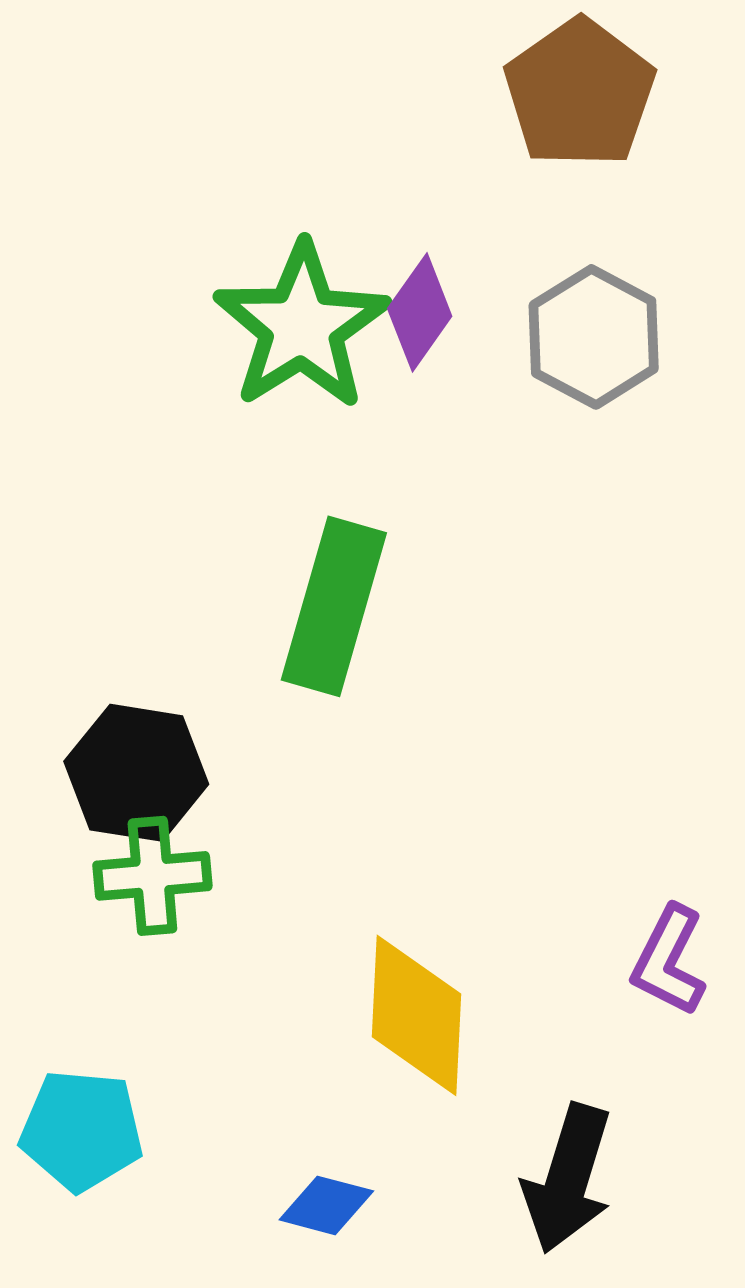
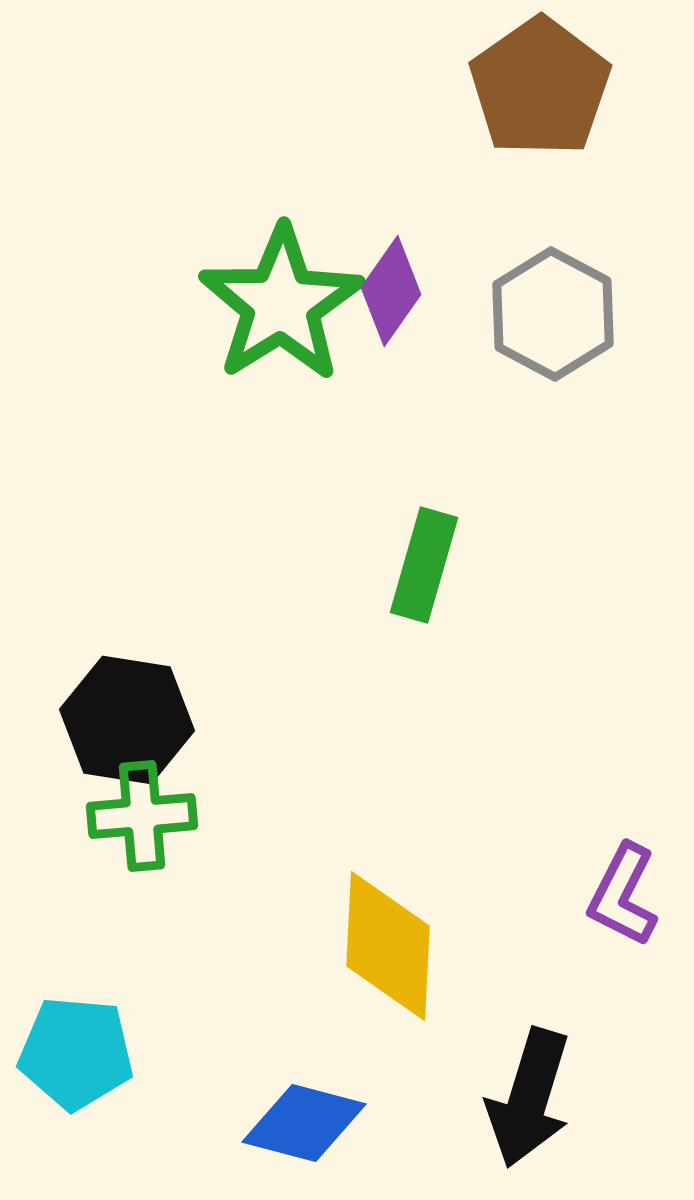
green rectangle: (334, 606) -> (424, 565), moved, size x0.7
blue diamond: (326, 1205) -> (304, 1123), size x1.4

